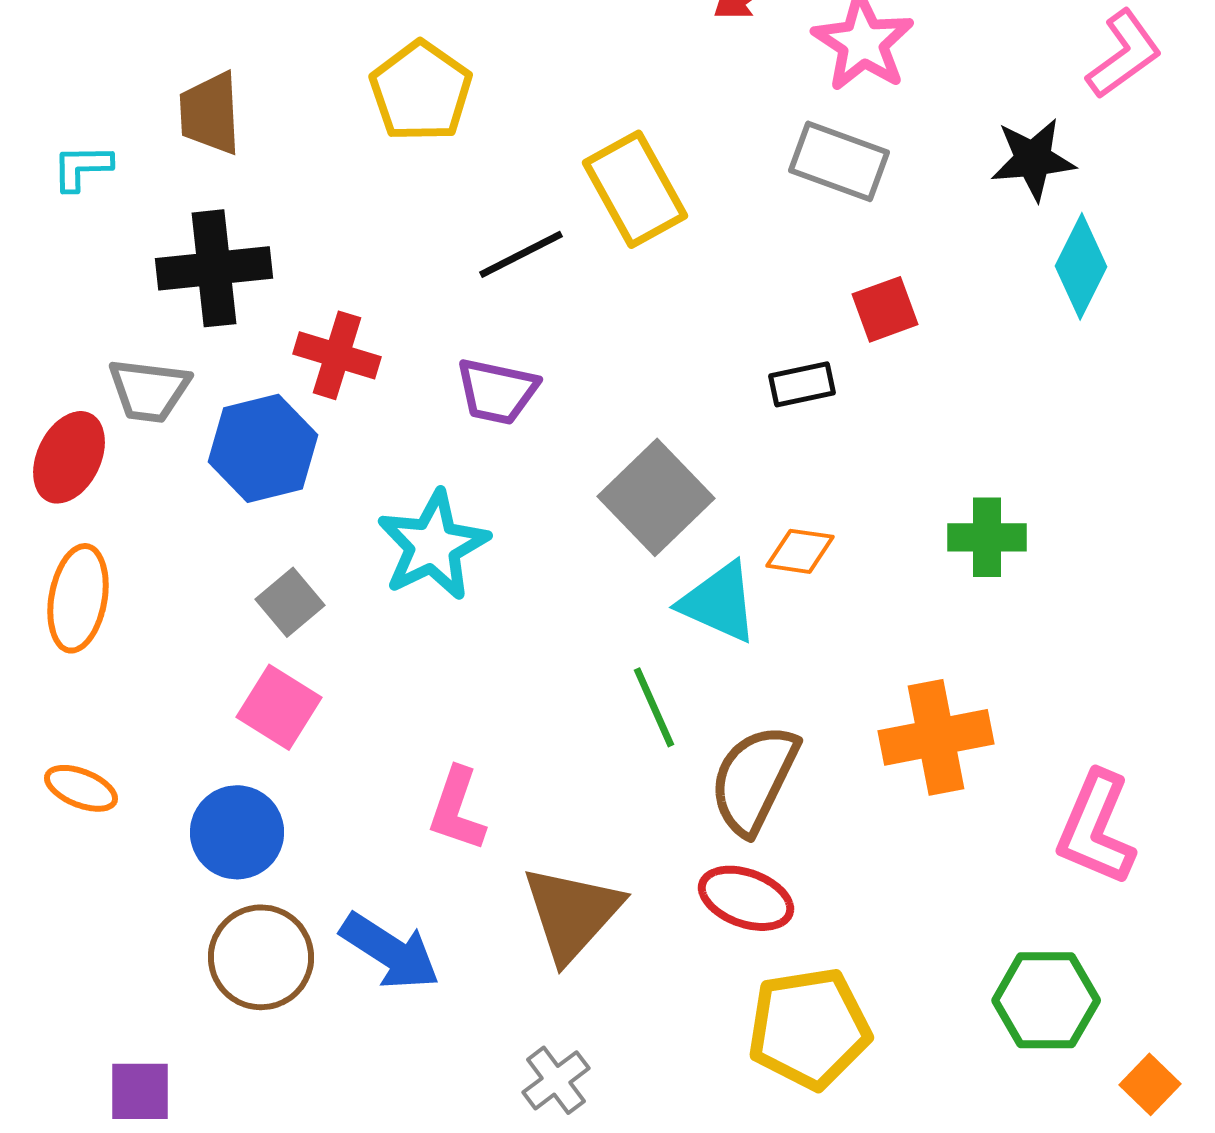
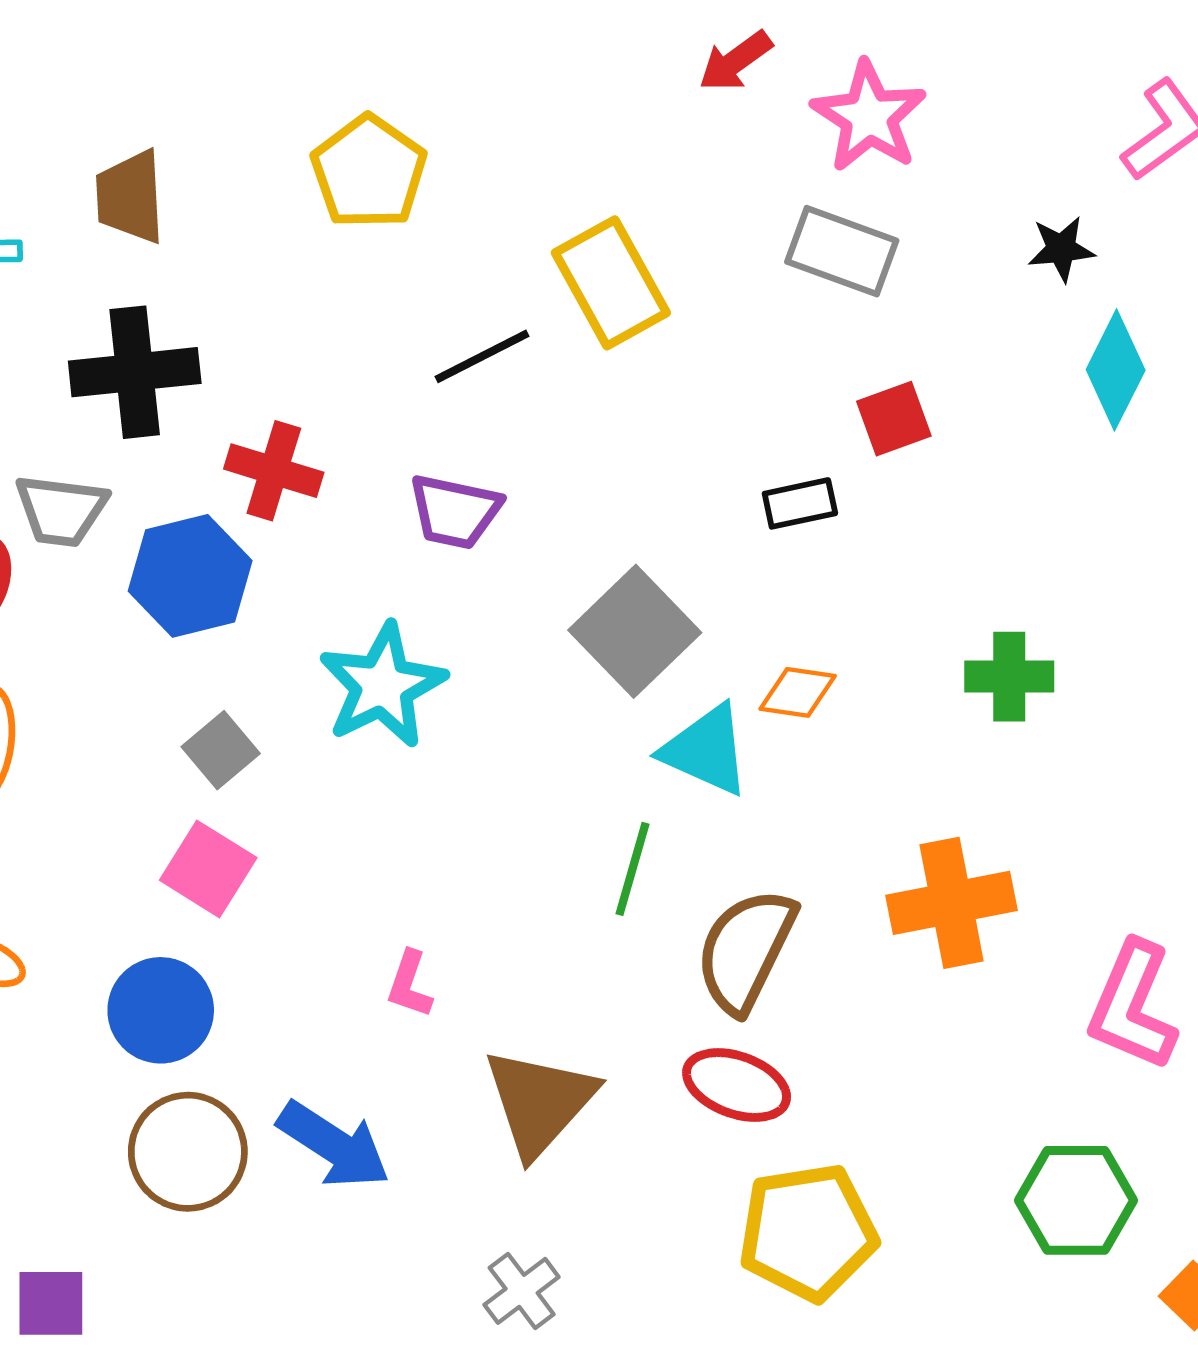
black star: (1033, 159) -> (1061, 249), size x0.7
green line: (654, 707) -> (632, 869), turned 40
pink L-shape: (457, 809) -> (410, 984), size x0.7

